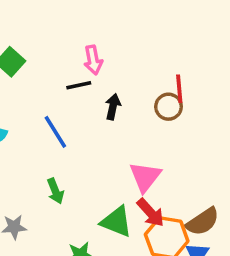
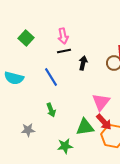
pink arrow: (93, 60) -> (63, 36), moved
green triangle: (116, 222) -> (85, 127), turned -30

